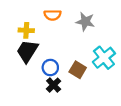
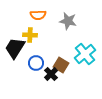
yellow cross: (26, 30) -> (30, 35), moved
black cross: (54, 85) -> (51, 74), moved

